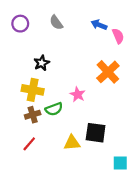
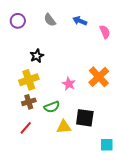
blue arrow: (99, 25) -> (80, 21), moved
orange cross: (108, 72) -> (99, 77), moved
yellow cross: (33, 90) -> (29, 80), turned -30
green semicircle: (54, 109) -> (52, 107), moved

